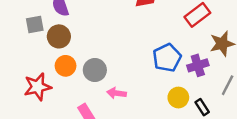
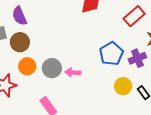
pink arrow: (116, 93) -> (73, 73), moved

